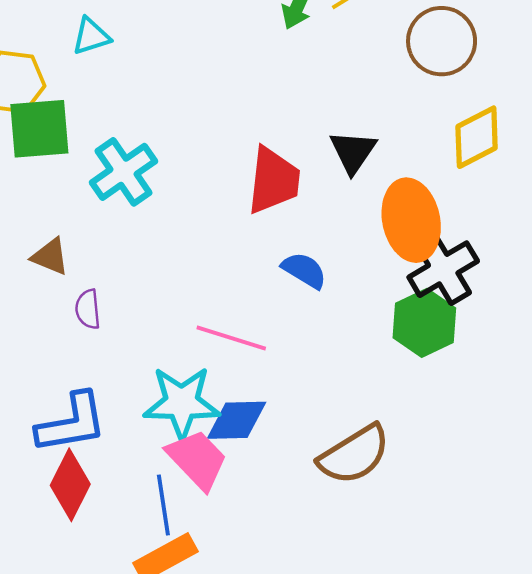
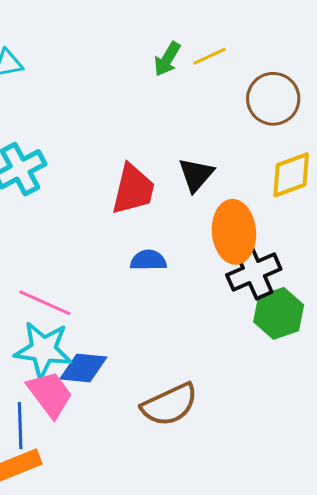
blue semicircle: (304, 270) -> (148, 260), turned -39
green hexagon: (424, 323) -> (279, 313), moved
pink line: (231, 338) -> (45, 303), moved

